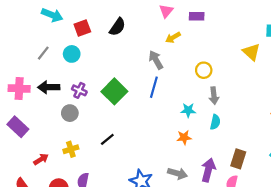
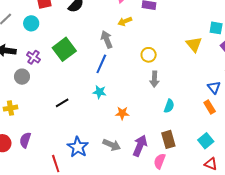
green square: (114, 91) -> (64, 49), moved
cyan star: (188, 110) -> (99, 92), moved
cyan semicircle: (215, 122) -> (169, 106), moved
black line: (107, 139) -> (62, 103), moved
yellow cross: (71, 149) -> (10, 108), moved
brown rectangle: (238, 159) -> (168, 139), turned -42

